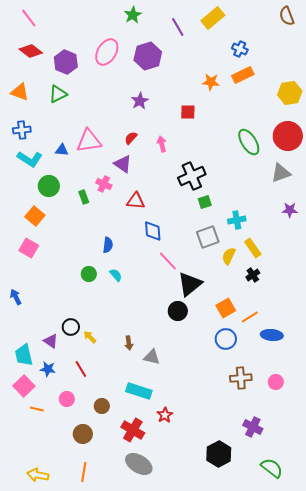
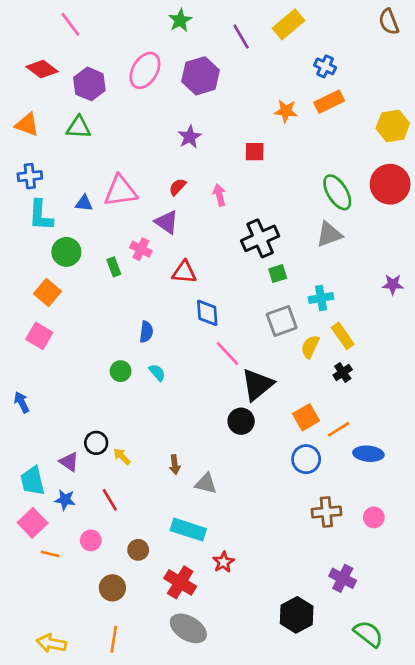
pink line: (29, 18) -> (70, 24), moved
green triangle: (58, 94) -> (79, 127), turned 30
cyan L-shape: (30, 159) -> (41, 215), turned 60
gray triangle: (281, 173) -> (329, 234), moved

